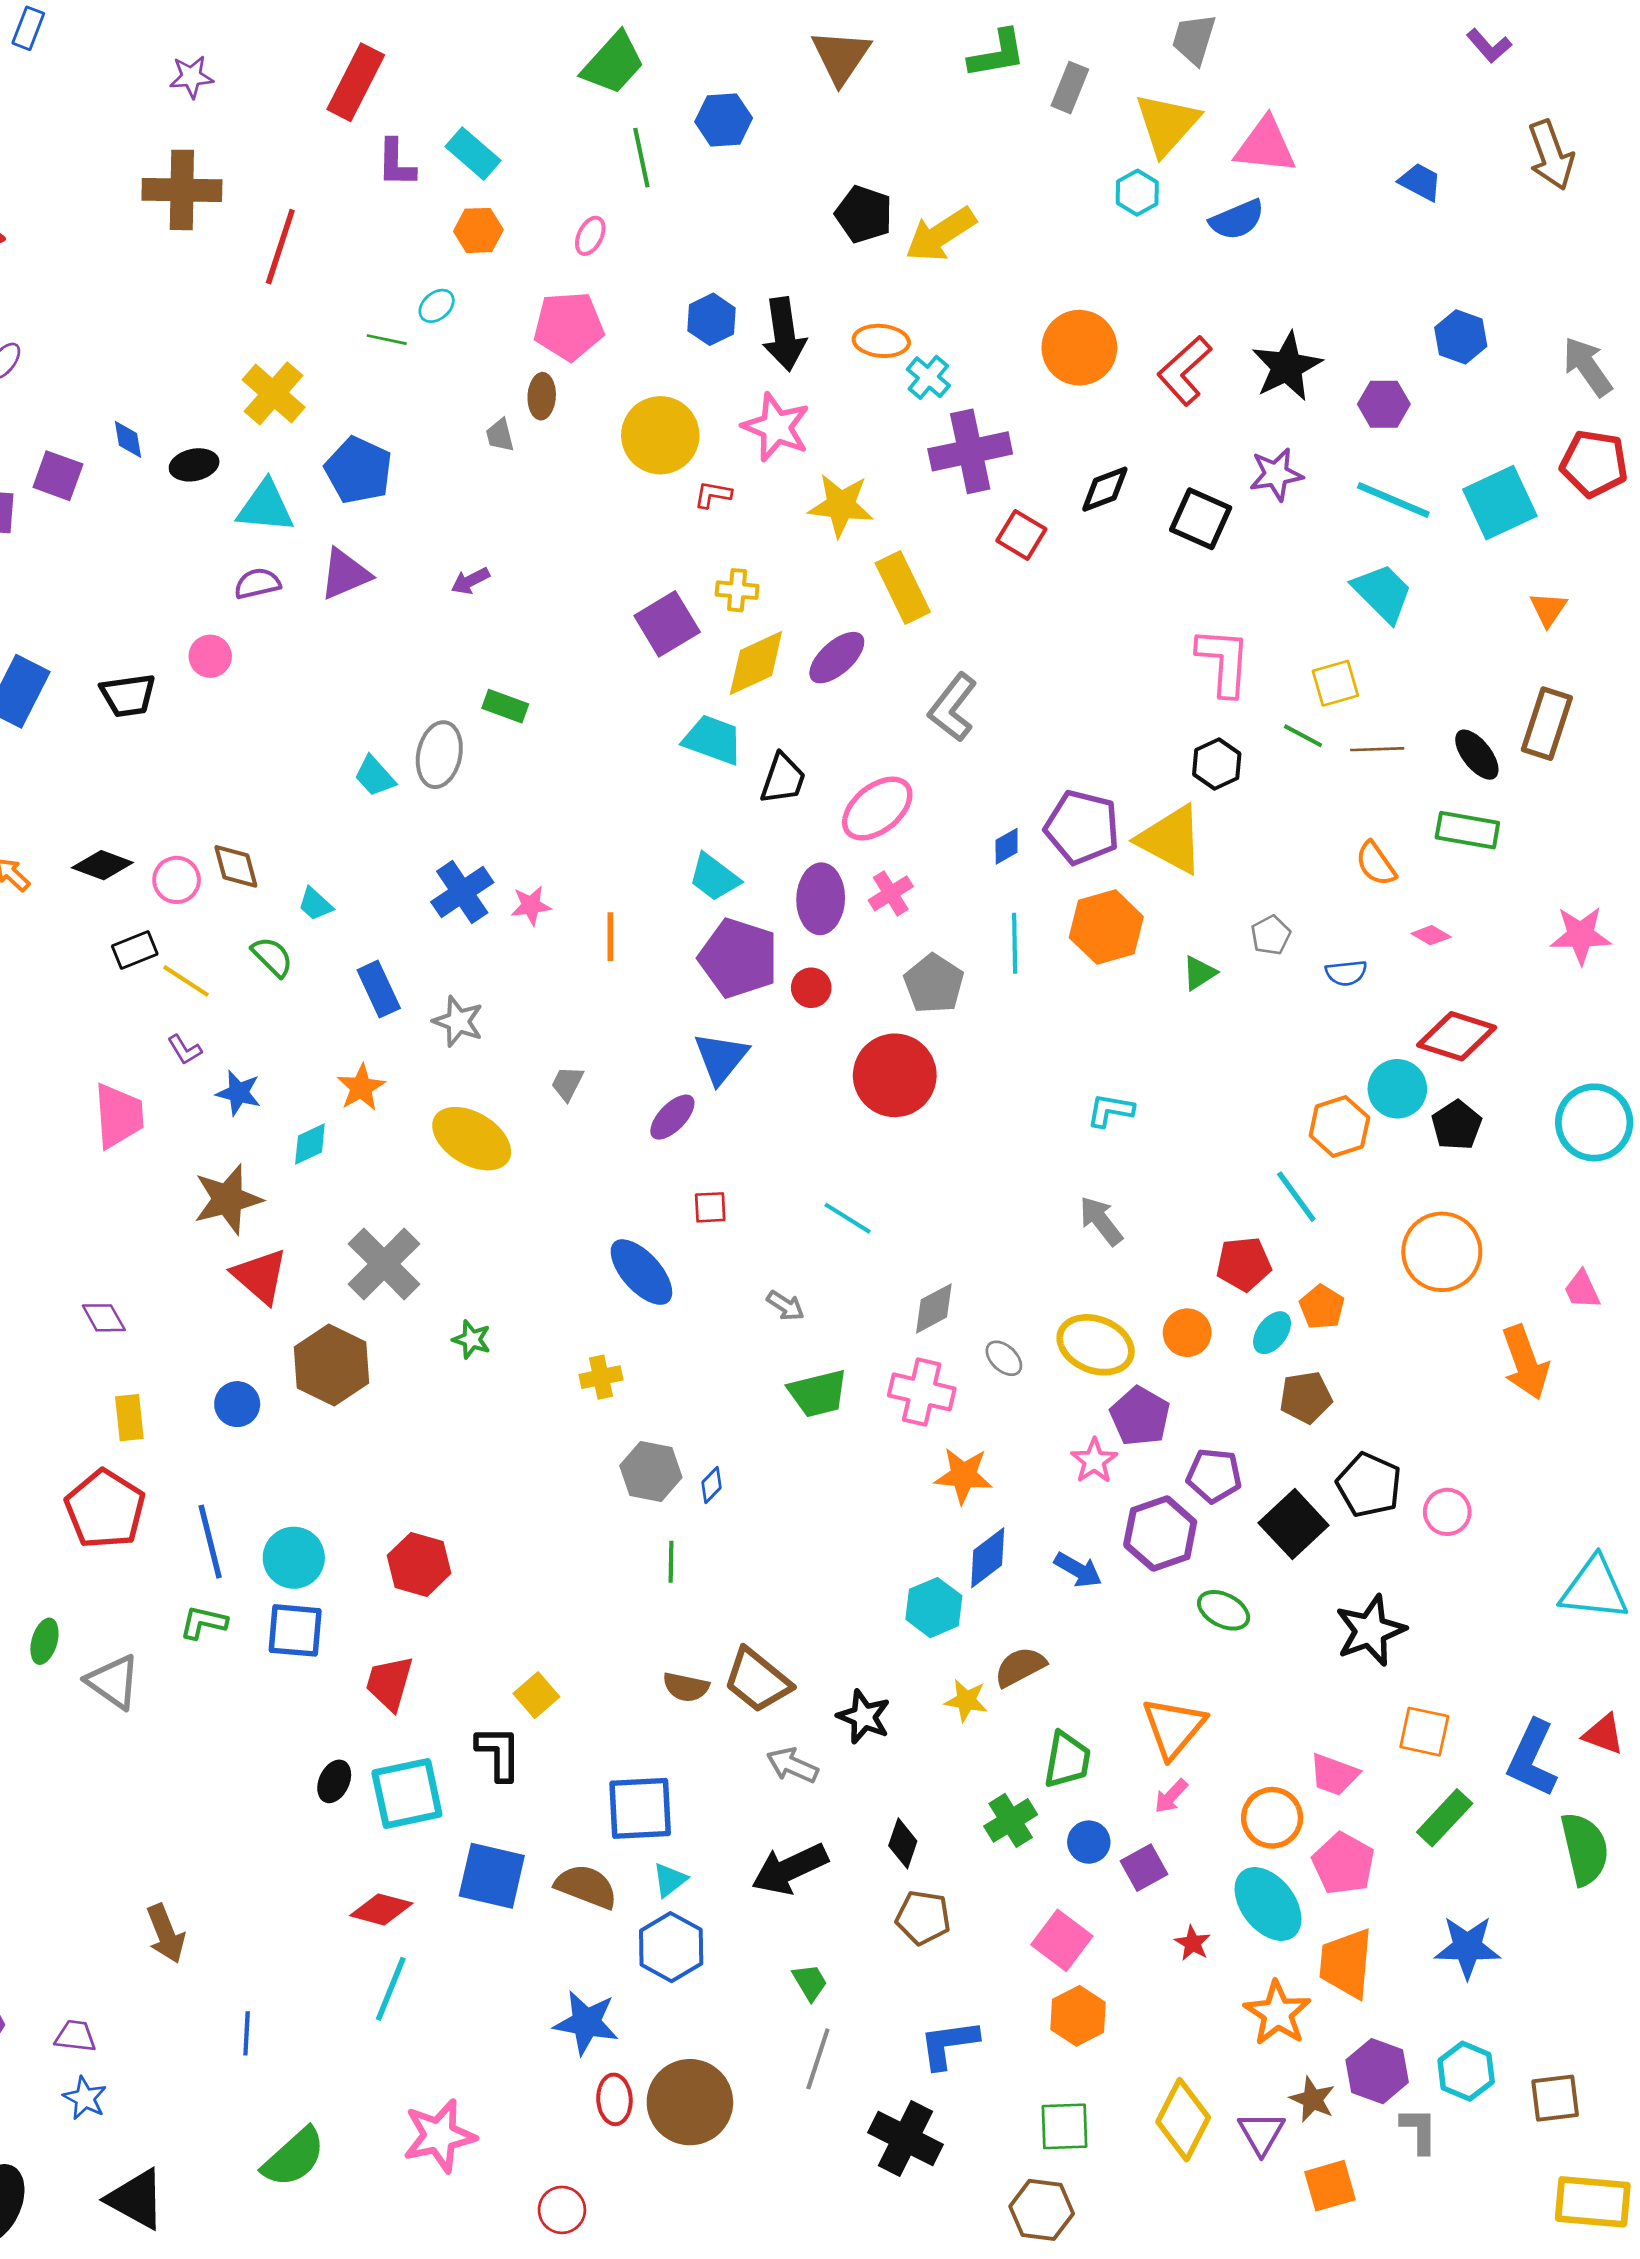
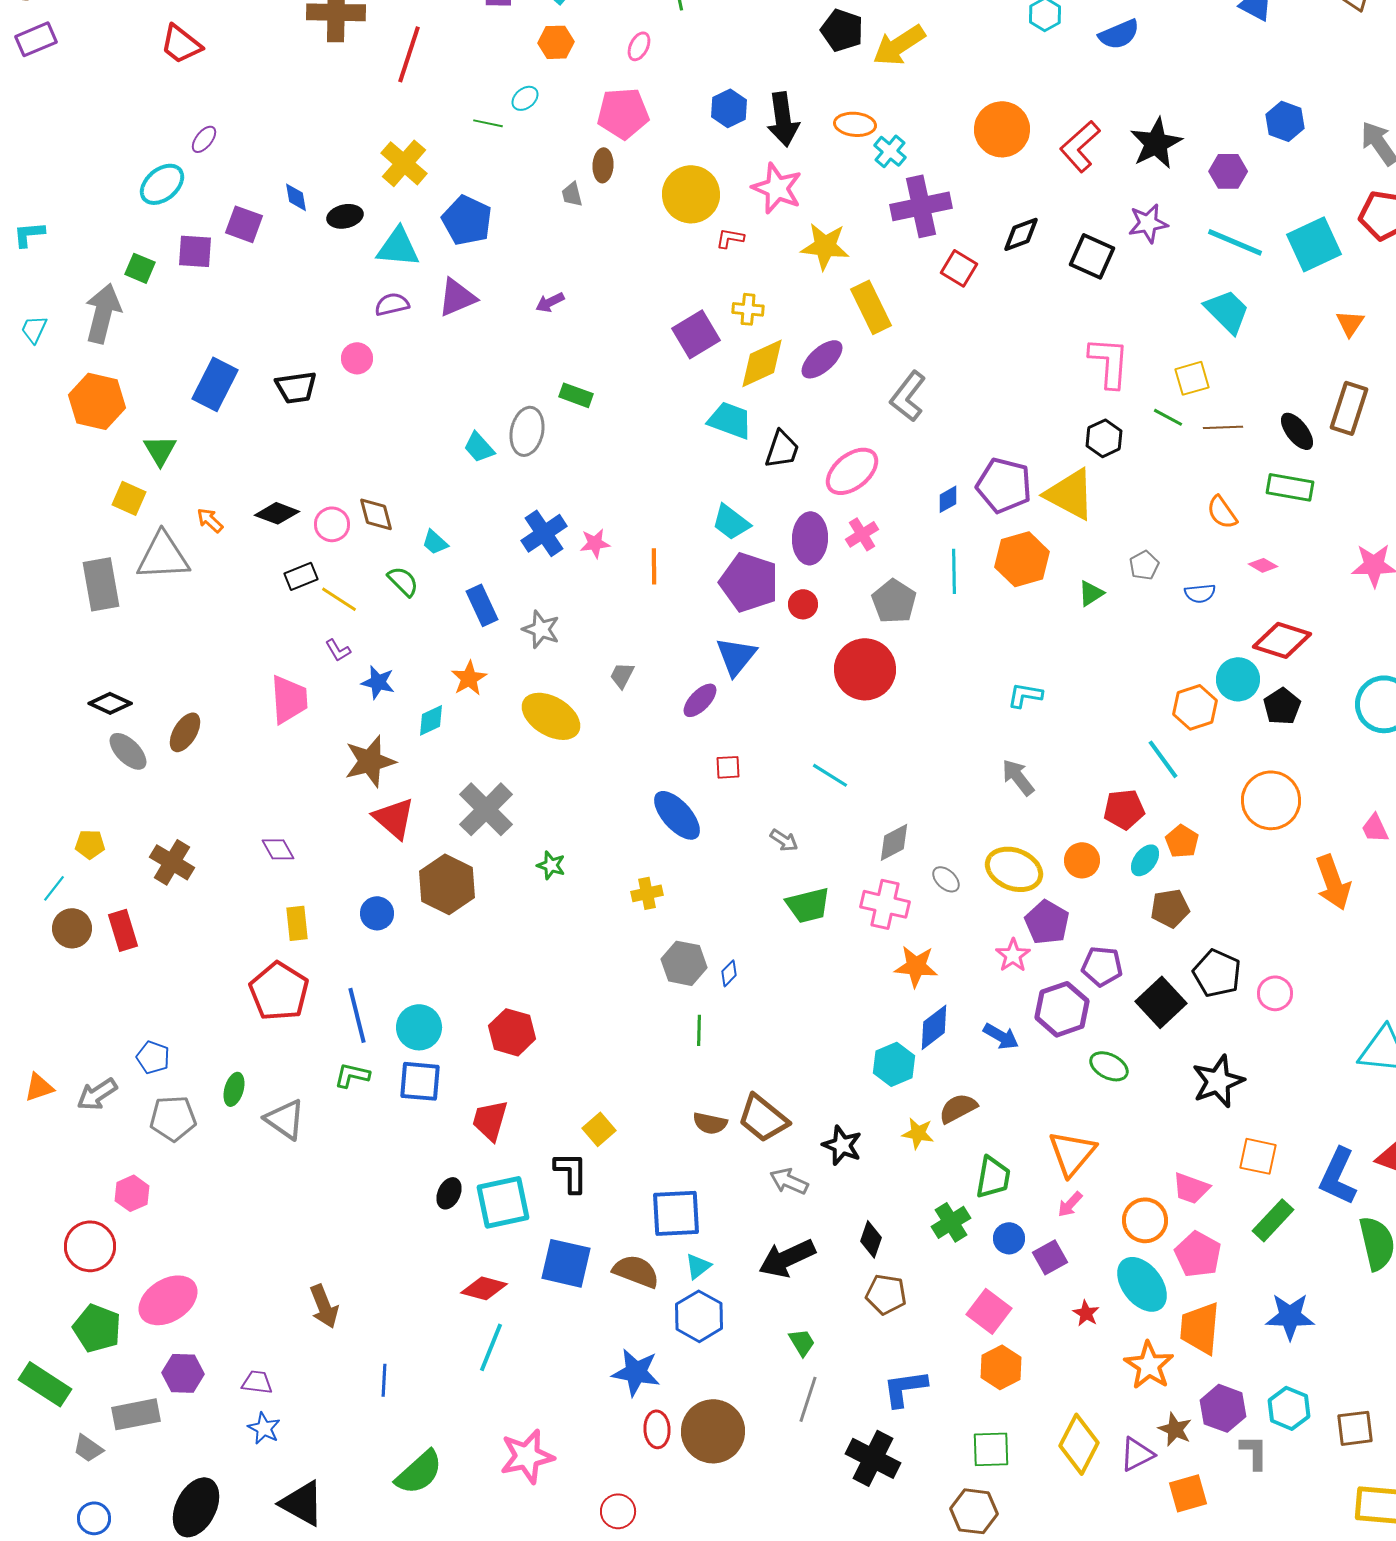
purple triangle: (1261, 2133) -> (1137, 1454), turned 33

